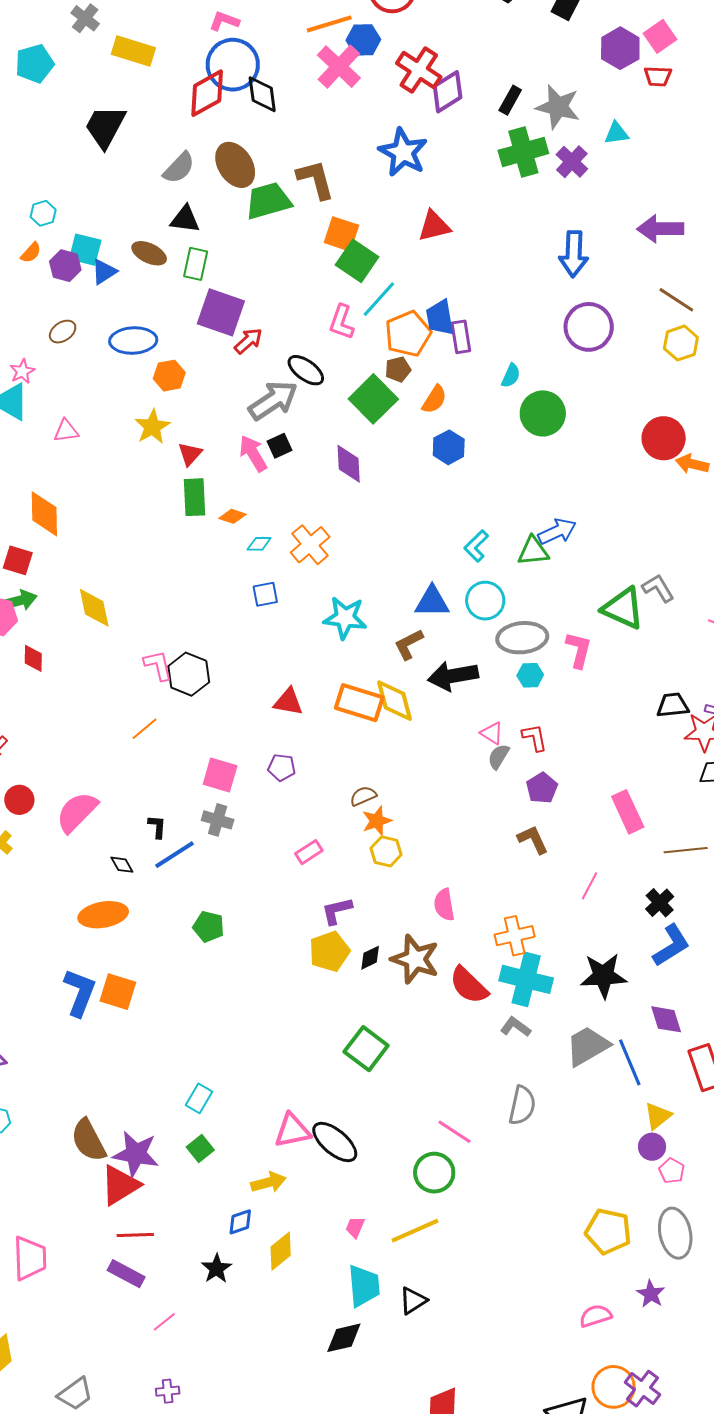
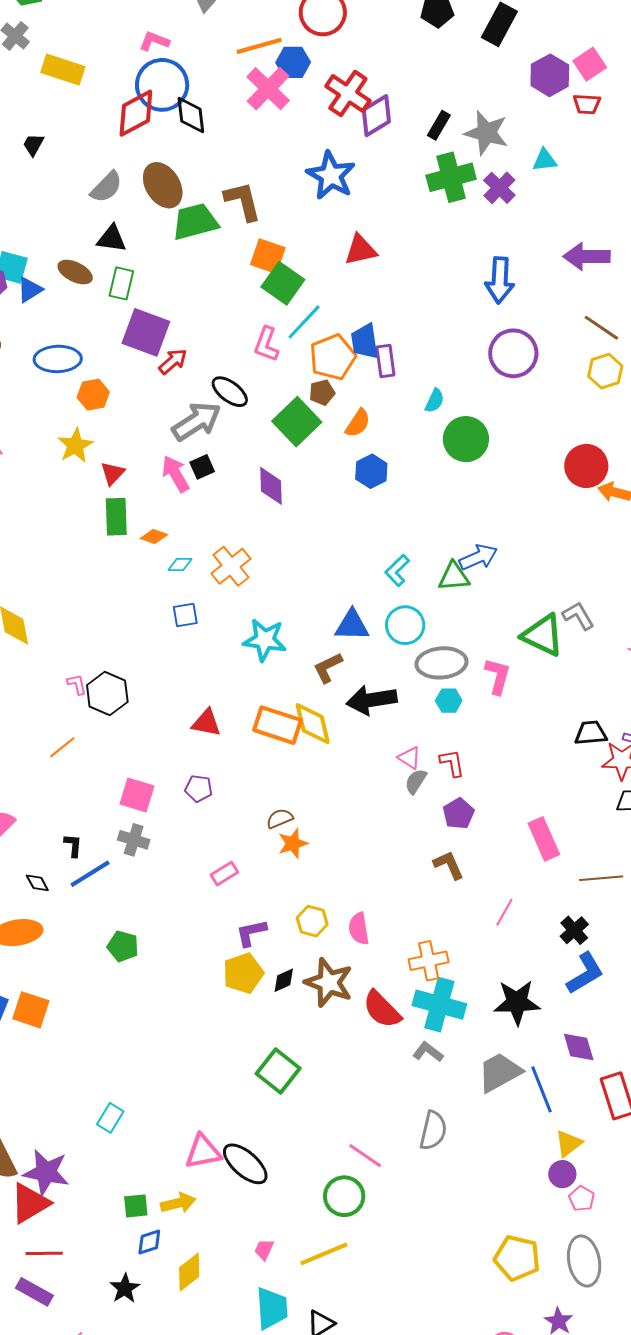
black trapezoid: (105, 127) -> (33, 145), size x0.5
pink L-shape: (158, 665) -> (77, 684), size x0.7
yellow hexagon: (386, 851) -> (312, 921), moved
green square: (200, 1148) -> (136, 1206), moved, turned 32

